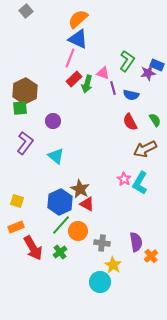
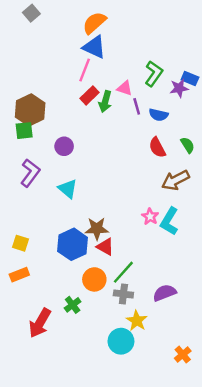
brown star: (80, 189) -> (97, 229), turned -30
green line: (61, 225) -> (123, 272), moved
purple semicircle: (136, 242) -> (165, 293), turned -102
red arrow: (33, 248) -> (40, 323), moved, turned 60
orange cross: (151, 256) -> (183, 355), moved

